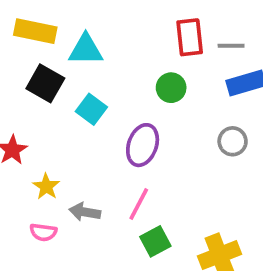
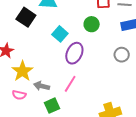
cyan square: (91, 109) -> (60, 34), moved
yellow star: (46, 187) -> (22, 71), size x1.5
green square: (155, 241) -> (52, 106), moved

